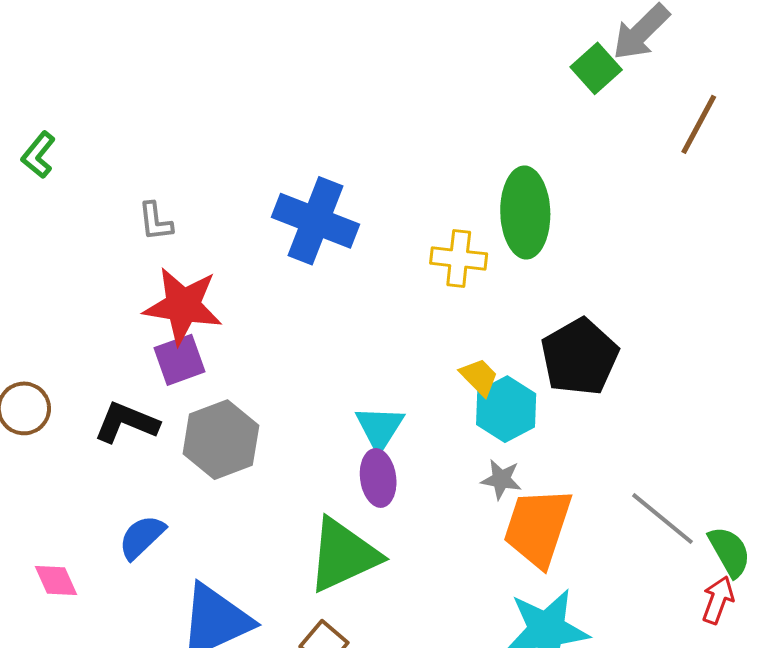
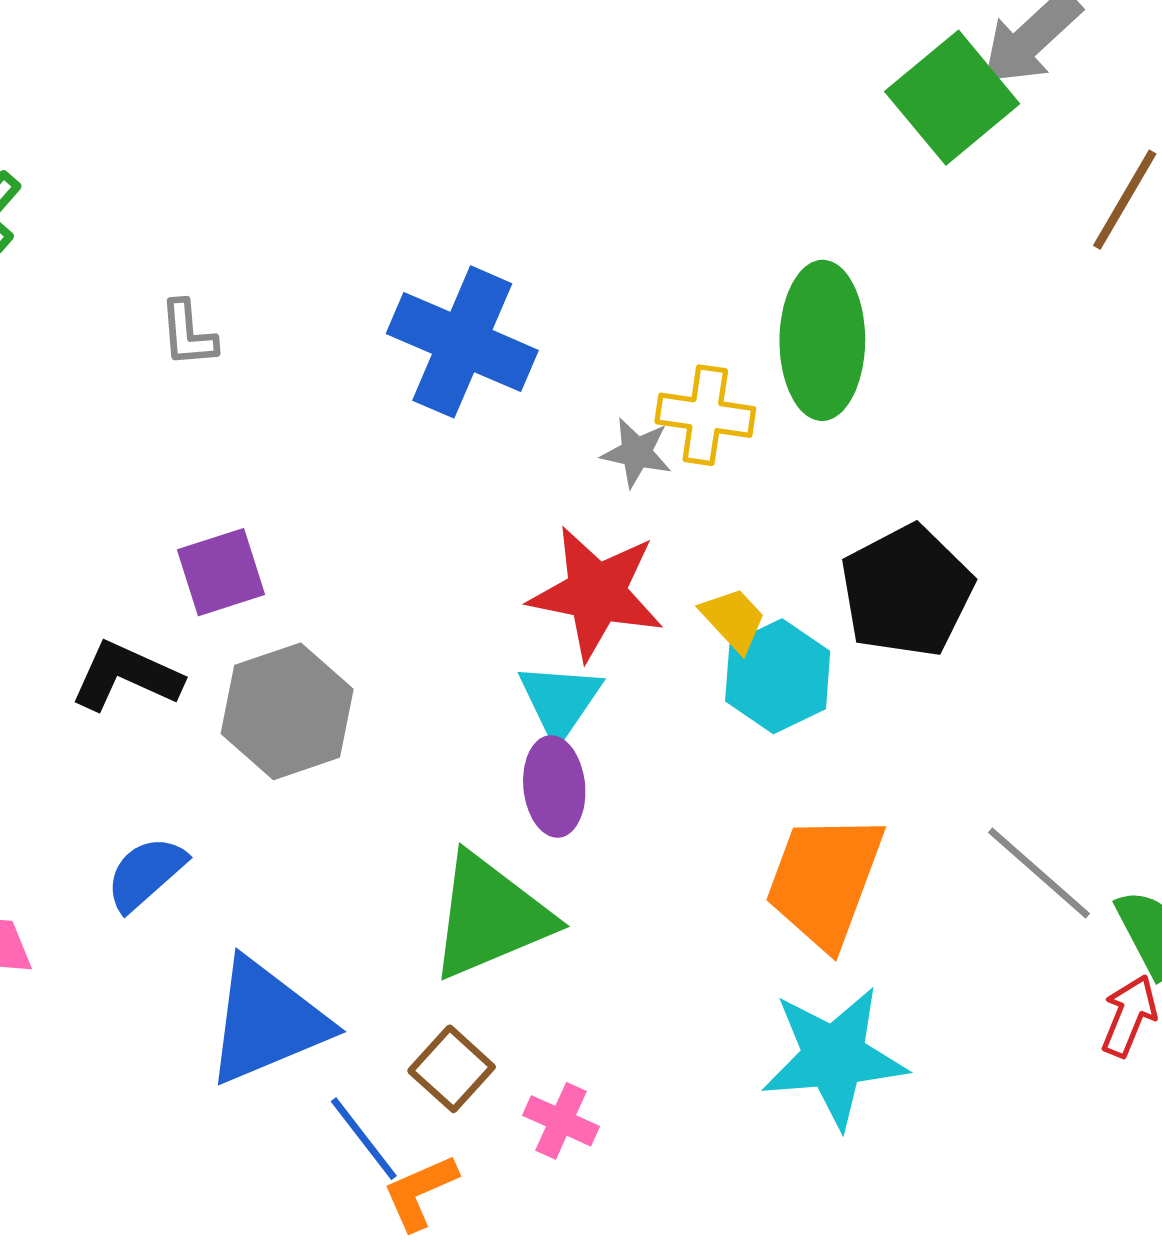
green square: (596, 68) -> (952, 98), size x1.5
red star: (183, 306) -> (596, 593), moved
gray star: (501, 479) -> (637, 453), moved

